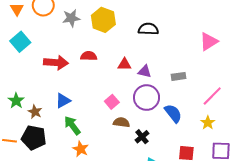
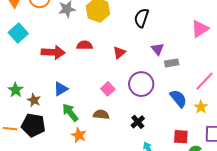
black semicircle: (148, 29) -> (141, 18), turned -72
red triangle: (124, 64) -> (119, 53), turned -40
purple triangle: (145, 71) -> (158, 49), moved, turned 40
blue semicircle: (173, 113) -> (178, 98), moved
brown semicircle: (121, 122) -> (101, 115), moved

